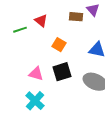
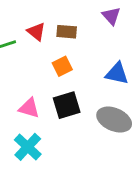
brown rectangle: (76, 17) -> (67, 32), moved
orange square: (59, 45) -> (62, 66), turned 32

